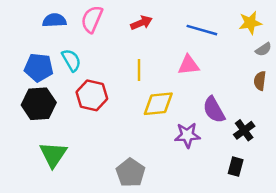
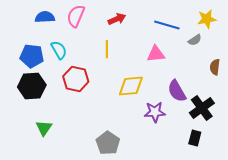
gray semicircle: (263, 49) -> (195, 40), moved
yellow line: (139, 70) -> (107, 49), moved
black cross: (244, 130) -> (202, 108), size x1.4
green triangle: (53, 155) -> (44, 128), size x0.7

